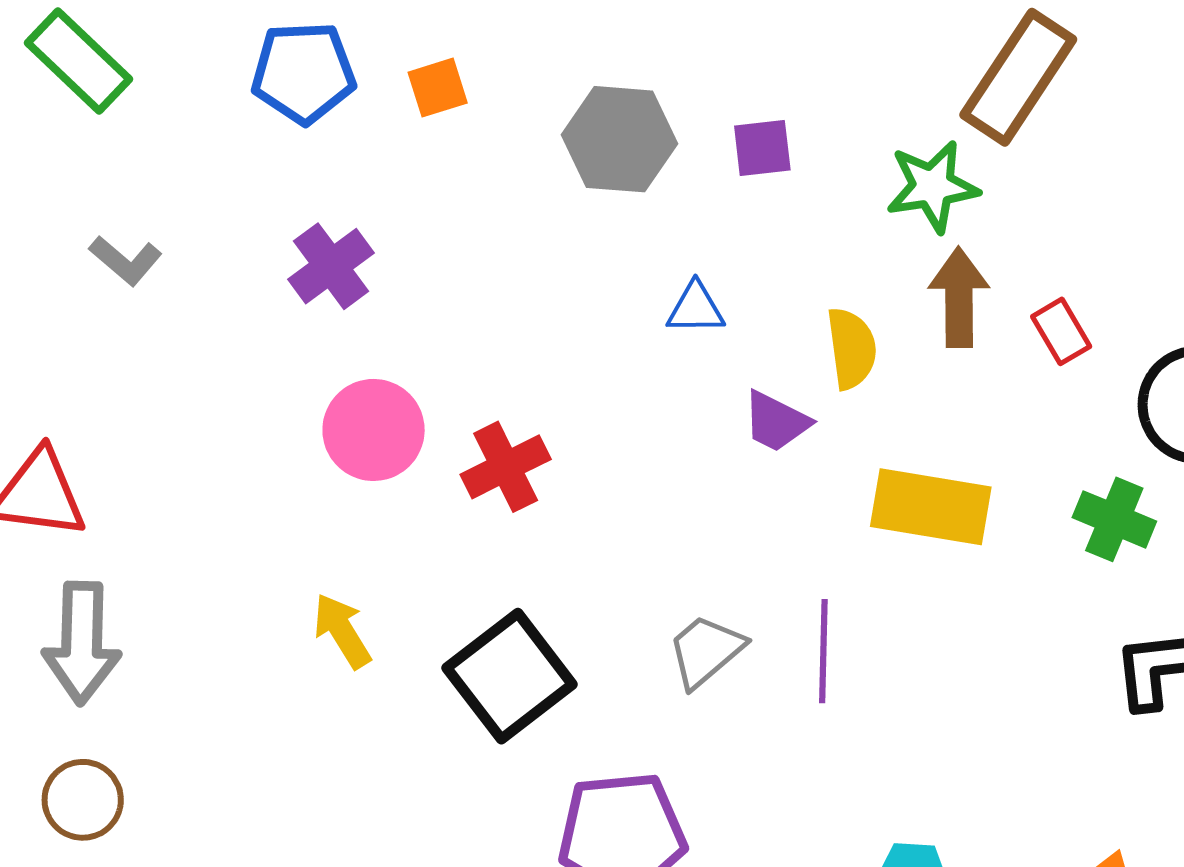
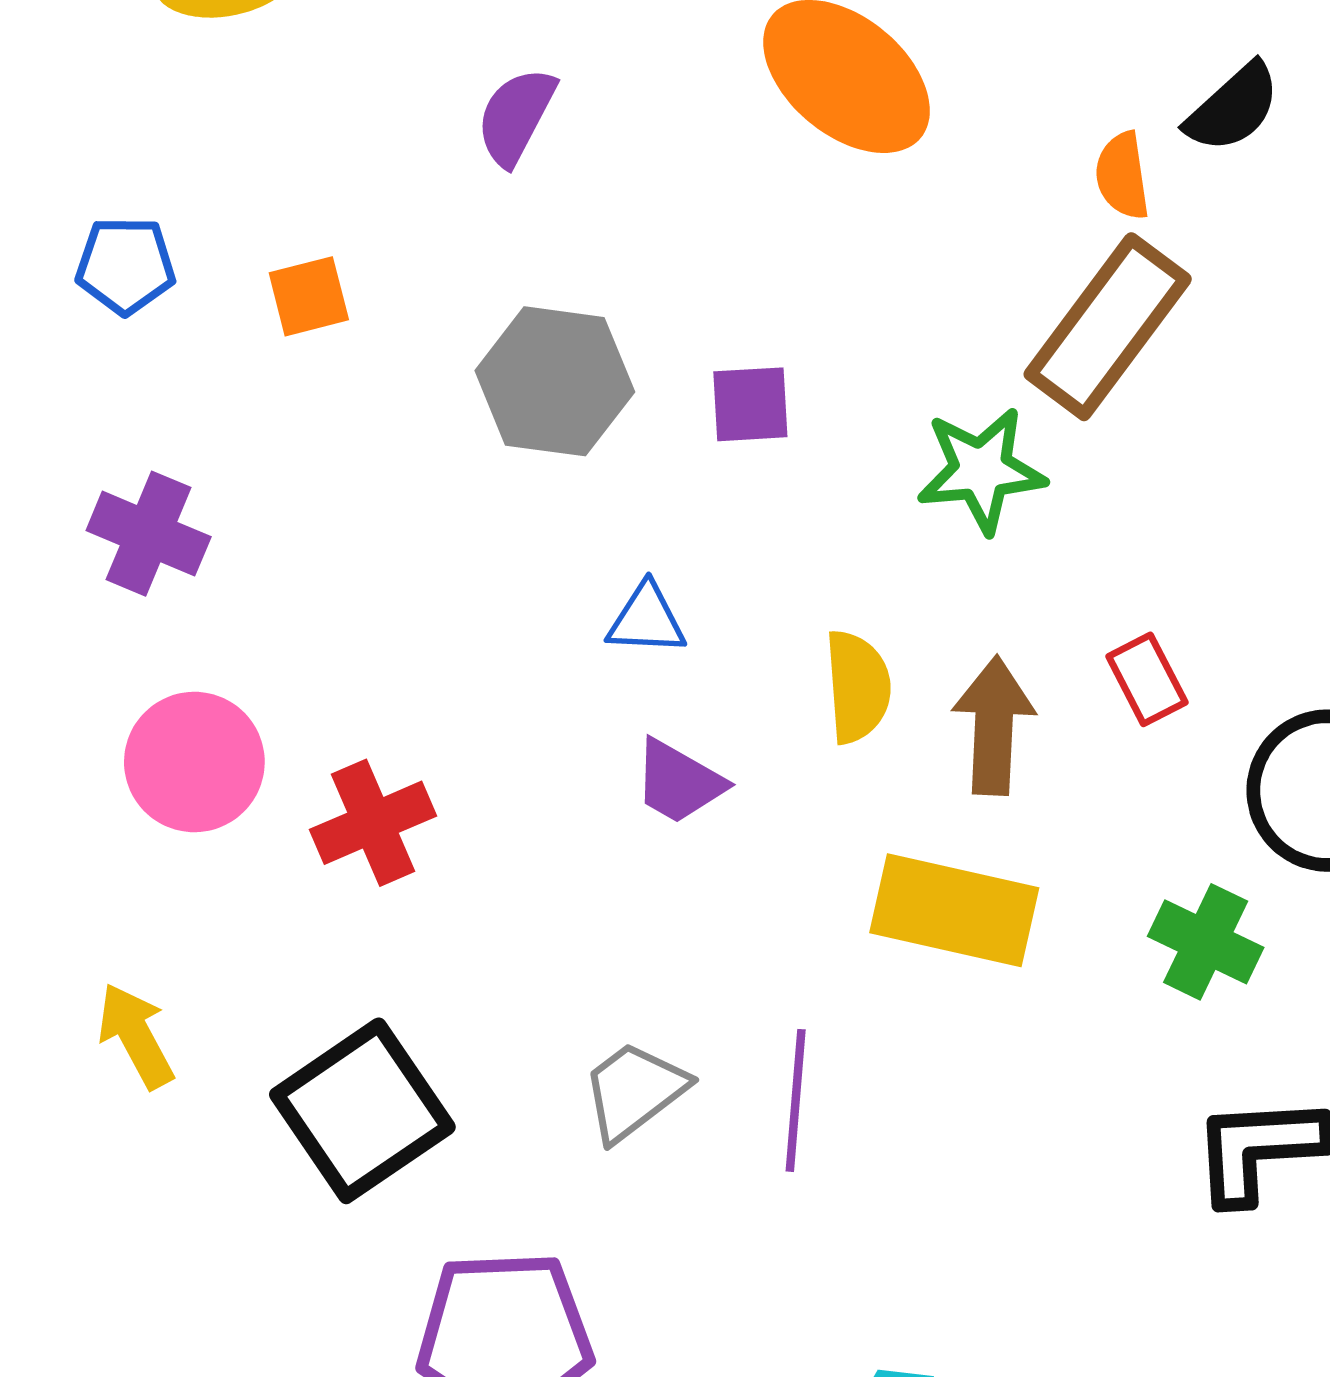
blue pentagon: (303, 73) -> (126, 265), size x0.7
purple cross: (331, 266) -> (149, 534), turned -34
brown arrow: (959, 297) -> (994, 726), moved
purple trapezoid: (776, 422) -> (679, 782), moved

